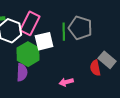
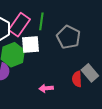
green line: (64, 32) -> (41, 21), moved

